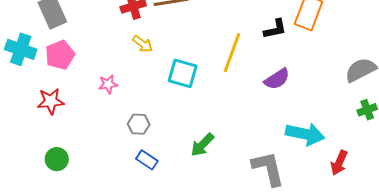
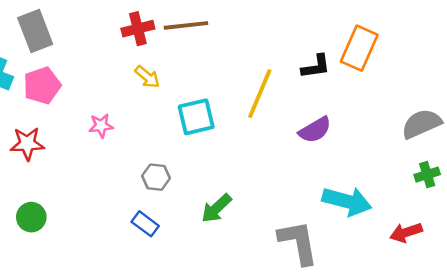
cyan square: (183, 73) -> (196, 117), turned -32
gray hexagon: (139, 124) -> (156, 177), moved
red arrow: (339, 163) -> (406, 232), moved, turned 45

